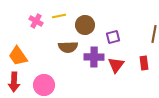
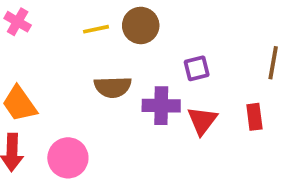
pink cross: (36, 21) -> (18, 22), moved
brown circle: (85, 25) -> (141, 25), moved

